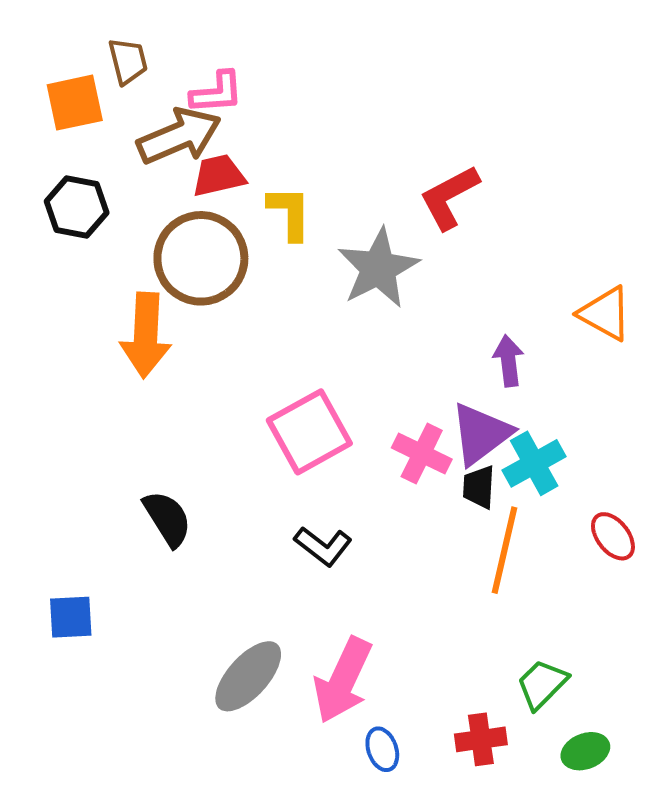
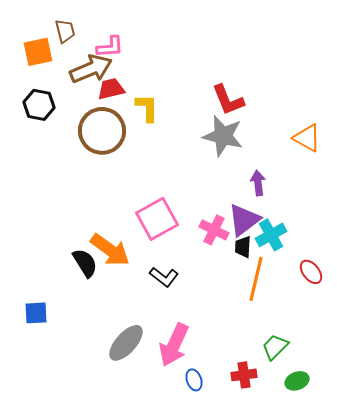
red L-shape: (449, 197) -> (228, 100), turned -84
gray star: (378, 268) -> (223, 136), moved, turned -30
orange triangle: (605, 314) -> (307, 138), moved
orange arrow: (146, 335) -> (110, 250), moved, turned -57

